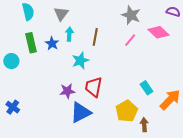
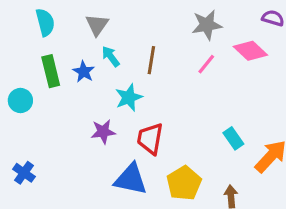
gray star: (131, 15) -> (207, 25), turned -30
cyan arrow: (69, 34) -> (111, 56), turned -40
purple star: (67, 91) -> (103, 132), moved
yellow pentagon: (127, 111) -> (184, 183), moved
blue triangle: (81, 112) -> (131, 179), turned 40

